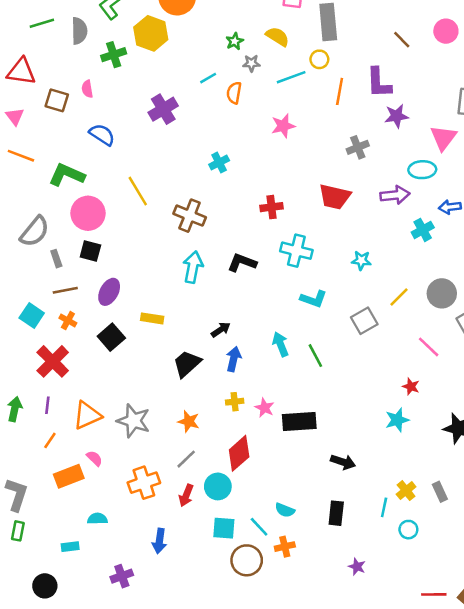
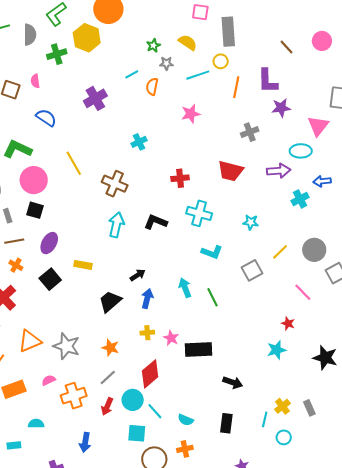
pink semicircle: (94, 458) -> (49, 380), moved, turned -72
cyan line: (259, 527) -> (155, 411), moved

